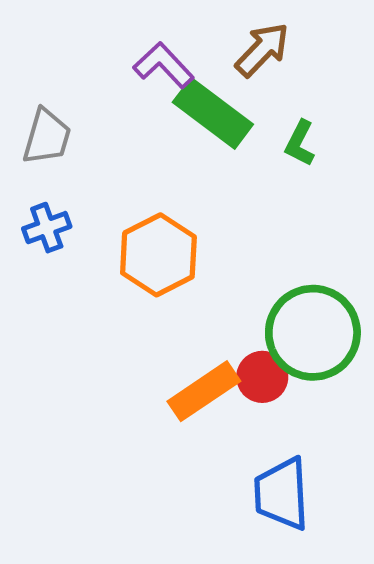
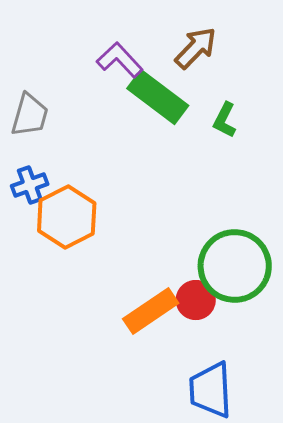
orange hexagon: (158, 255) -> (67, 217), moved

